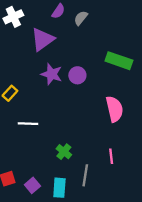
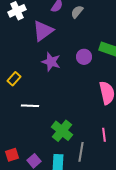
purple circle: (77, 75) -> (84, 57), moved
green cross: (64, 152) -> (62, 131), size x1.5

